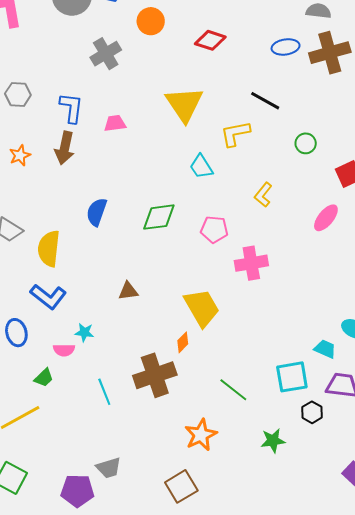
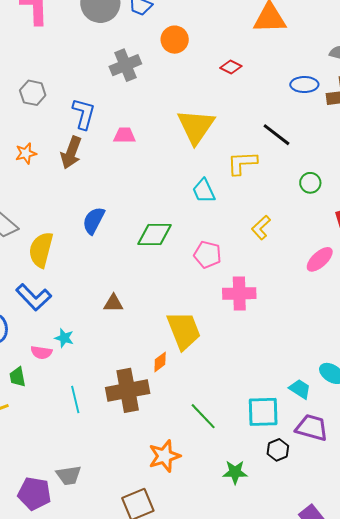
red diamond: (210, 40) -> (231, 67), size x0.7
green trapezoid: (44, 378) -> (17, 377), turned 115

